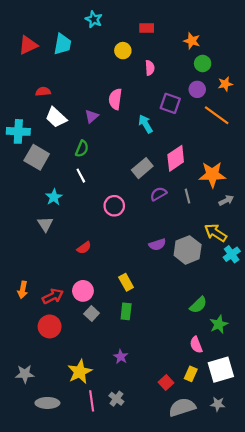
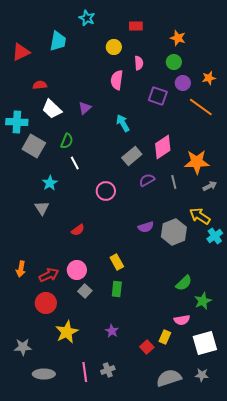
red triangle: (28, 45) -> (21, 52), moved
green circle: (203, 64) -> (174, 62), moved
pink semicircle: (115, 99) -> (117, 80), moved
cyan arrow: (145, 124) -> (123, 123), moved
green semicircle: (82, 149) -> (67, 141), moved
pink semicircle: (196, 345) -> (182, 320), turned -77
yellow star: (80, 372) -> (67, 332), moved
yellow rectangle: (191, 374) -> (165, 337), moved
red square: (166, 383) -> (147, 347), moved
gray cross: (116, 399) -> (108, 370), turned 32

